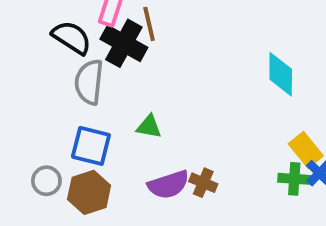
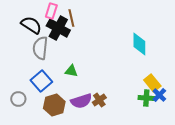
blue square: (91, 146) -> (41, 81), turned 35
brown cross: (203, 183) -> (99, 100), turned 32
brown hexagon: (89, 192) -> (54, 105), moved

